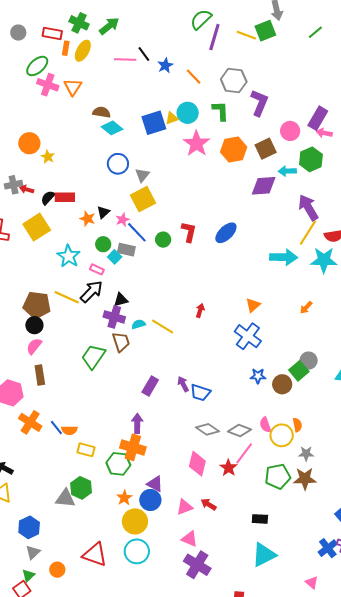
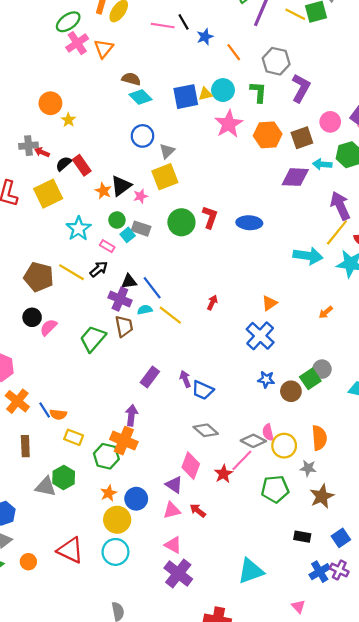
pink cross: (48, 85) -> (77, 43), turned 30
red rectangle: (65, 197) -> (82, 165), turned 48
black triangle: (103, 212) -> (121, 186), size x1.5
blue line: (137, 232) -> (152, 288), moved
blue ellipse: (226, 233) -> (249, 223), turned 40
green circle: (163, 240) -> (181, 222), size x1.6
black arrow: (92, 292) -> (99, 269), size x0.7
black circle: (34, 325) -> (32, 317), moved
pink semicircle: (34, 346) -> (48, 327), moved
brown rectangle: (40, 375) -> (25, 446), moved
orange semicircle: (297, 425) -> (319, 438), moved, size x1.6
gray diamond: (239, 430) -> (253, 441), moved
brown star: (305, 479) -> (322, 496), moved, turned -30
purple triangle: (155, 484) -> (174, 485), moved
black rectangle: (260, 519) -> (302, 537), moved

